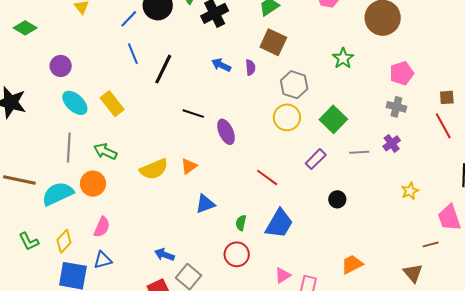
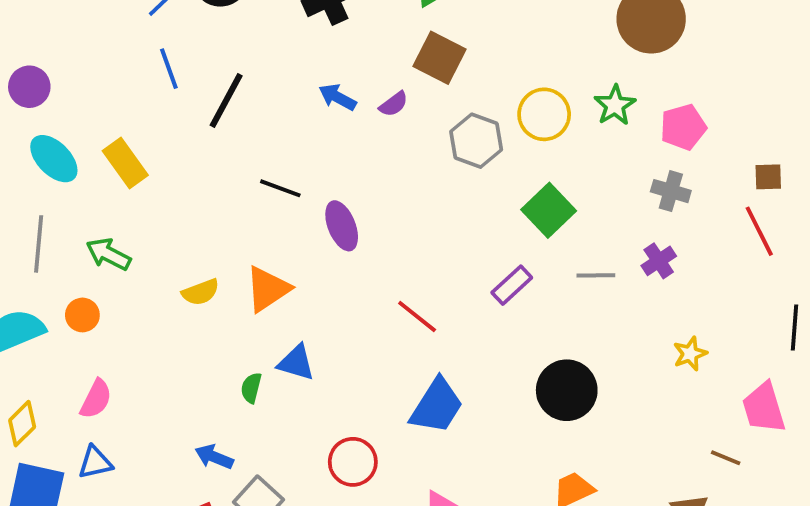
green star: (343, 58) -> (615, 105), moved
purple semicircle: (250, 67) -> (394, 104), turned 56
yellow circle: (287, 117) -> (544, 114), moved
orange triangle: (189, 166) -> (268, 289), size x1.5
yellow semicircle: (154, 169) -> (201, 292), size x0.7
orange circle: (93, 184) -> (82, 315), size x0.7
black circle: (337, 199) -> (567, 390), moved, size x1.8
blue triangle: (205, 204) -> (296, 363), turned 35
green semicircle: (241, 223) -> (251, 388), moved
brown line: (431, 244) -> (726, 458), turned 35

